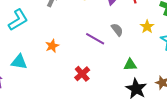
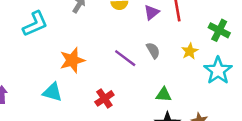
orange star: (52, 46) -> (72, 60), size x1.5
cyan triangle: (19, 62) -> (53, 92), moved

